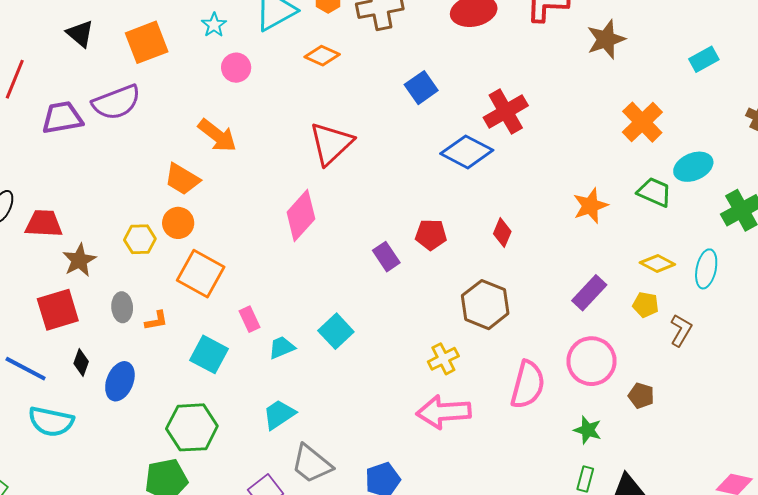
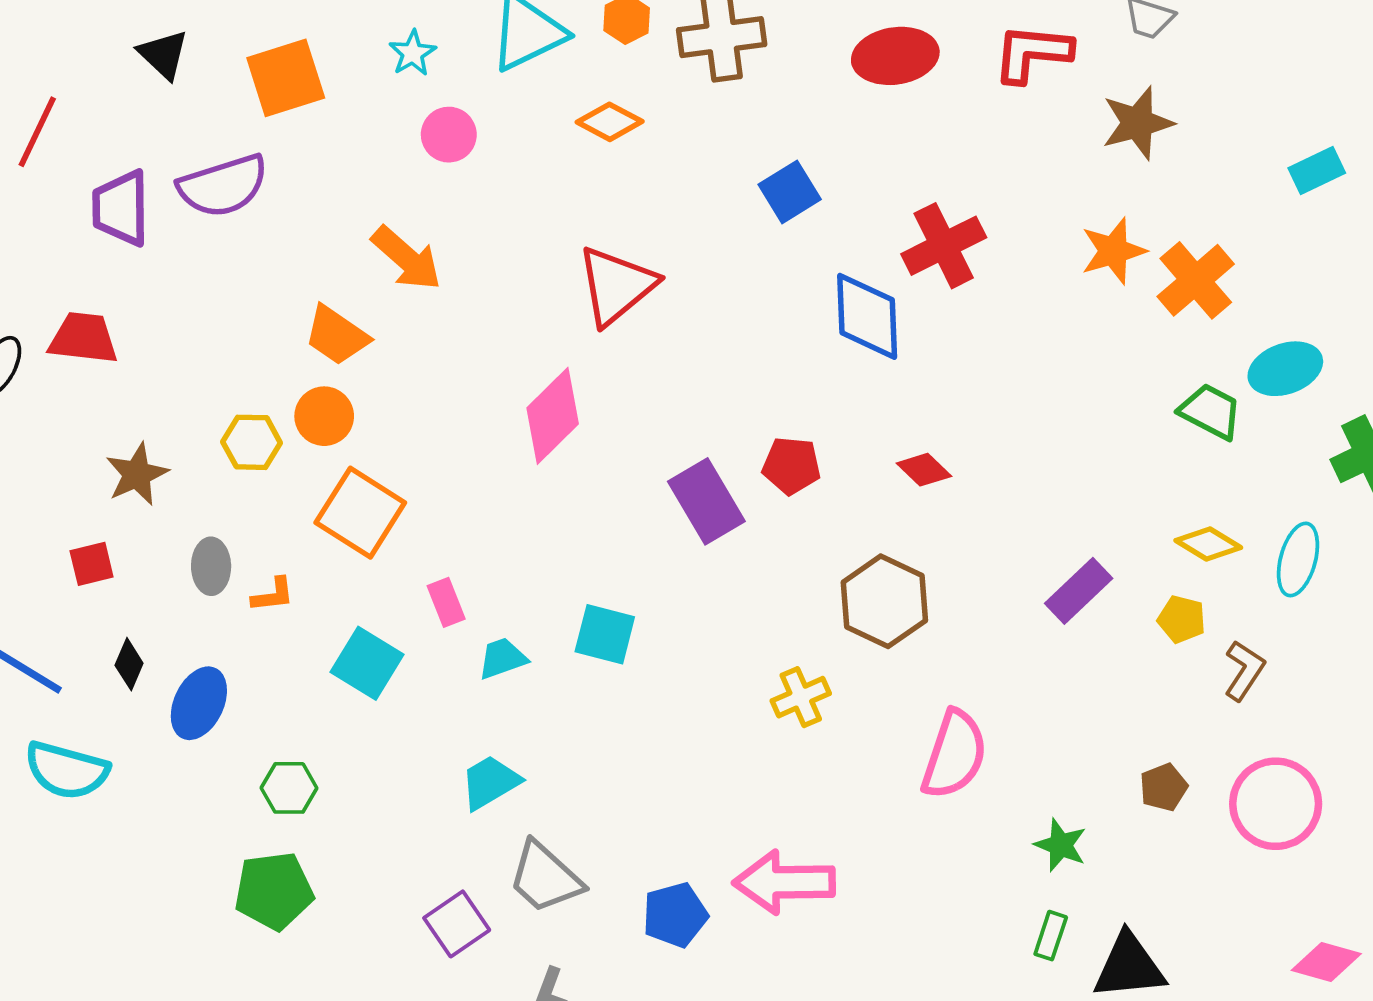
purple trapezoid: (62, 118) -> (121, 208), turned -84
blue diamond: (467, 152) -> (867, 316), turned 57
orange star: (590, 206) -> (1113, 251), moved
red trapezoid: (44, 224) -> (83, 338), moved
red diamond: (502, 233) -> (924, 470), turned -72
purple rectangle: (386, 257) -> (706, 501), size x1.5
red square: (58, 310) -> (92, 564), size x0.6
cyan square: (336, 331) -> (605, 634), turned -36
pink circle: (592, 361) -> (1276, 804), moved
brown pentagon: (641, 396) -> (1164, 787), turned 30
pink arrow: (444, 412) -> (784, 882), moved
green hexagon: (192, 427) -> (289, 788), moved, size x0.6

